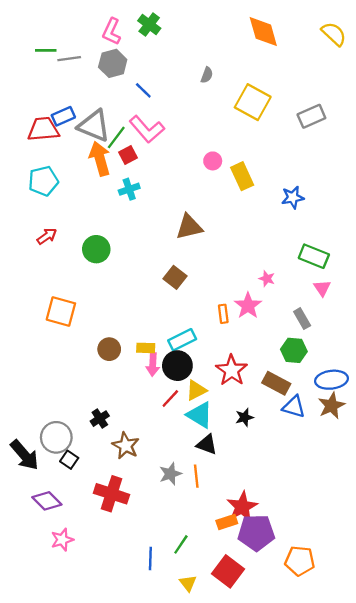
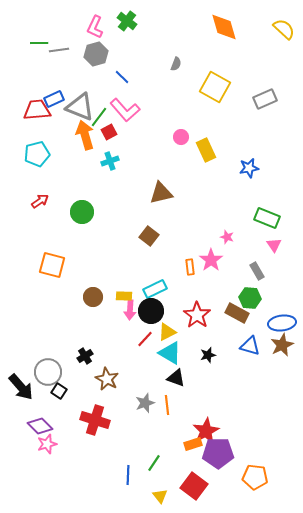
brown rectangle: (276, 383) -> (237, 313), moved
pink star: (62, 540) -> (47, 444), moved

